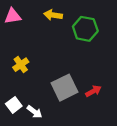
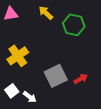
yellow arrow: (53, 15) -> (46, 13), turned 35
yellow cross: (21, 65) -> (18, 56), size x1.5

